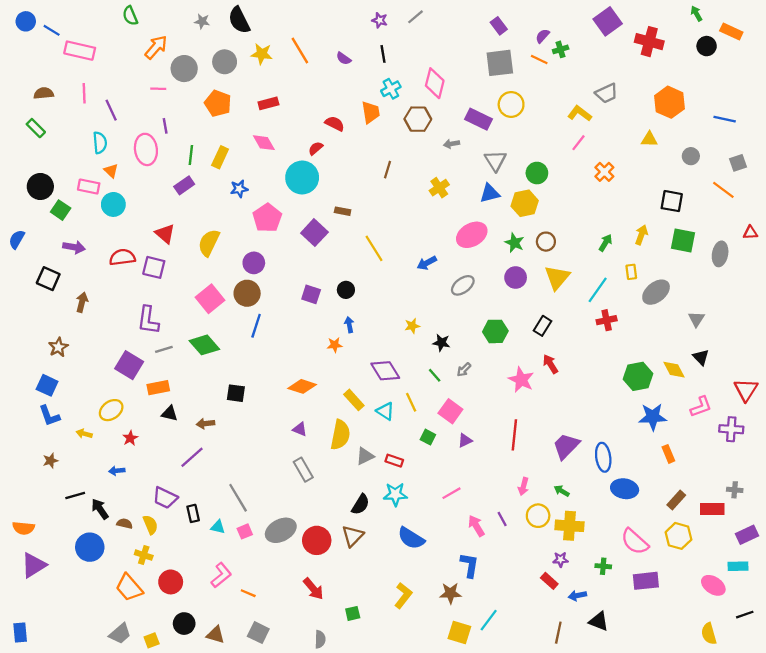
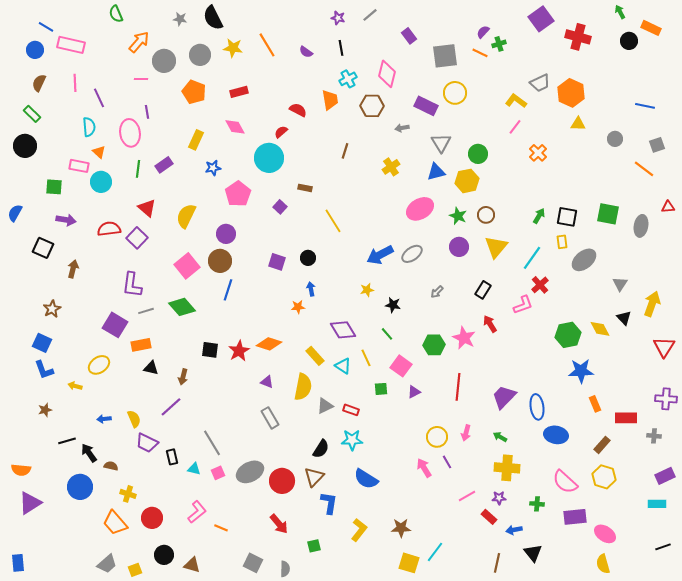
blue circle: (26, 21) -> (35, 50), moved
purple rectangle: (499, 26) -> (409, 36), moved
brown semicircle: (44, 93) -> (39, 83), turned -60
orange hexagon: (669, 102) -> (571, 93), moved
green line: (191, 155) -> (138, 169), moved
black circle: (40, 187) -> (25, 146), moved
black square: (672, 201) -> (567, 217), moved
green square: (61, 210) -> (54, 187), turned -30
purple square: (314, 233) -> (280, 207), size x0.6
yellow arrow: (641, 235) -> (652, 304), moved, size x1.4
blue arrow: (427, 263) -> (380, 255), moved, size x1.5
purple square: (154, 267) -> (137, 238), turned 30
red cross: (607, 320) -> (540, 285), turned -30
green hexagon: (495, 331) -> (434, 345), moved
gray arrow: (464, 370) -> (437, 292), moved
pink L-shape: (701, 407) -> (523, 305), moved
brown arrow: (205, 424) -> (183, 377), turned -70
purple cross: (731, 429) -> (666, 399), moved
green square: (428, 437) -> (381, 389), turned -32
red star: (130, 438) -> (239, 351), moved, size x1.5
pink line: (452, 493) -> (467, 496), moved
red rectangle: (712, 509) -> (626, 418), moved
yellow circle: (538, 516) -> (437, 437), moved
yellow semicircle: (150, 525) -> (134, 419), moved
blue L-shape: (470, 565) -> (329, 503), moved
pink ellipse: (713, 585) -> (605, 534), moved
black triangle: (599, 621) -> (533, 553), turned 30
gray square: (258, 633) -> (253, 563), moved
yellow semicircle: (709, 634) -> (603, 564), moved

